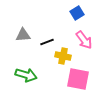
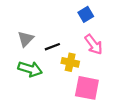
gray triangle: (23, 35) -> (26, 39), turned -42
green arrow: (26, 75) -> (30, 69), moved

